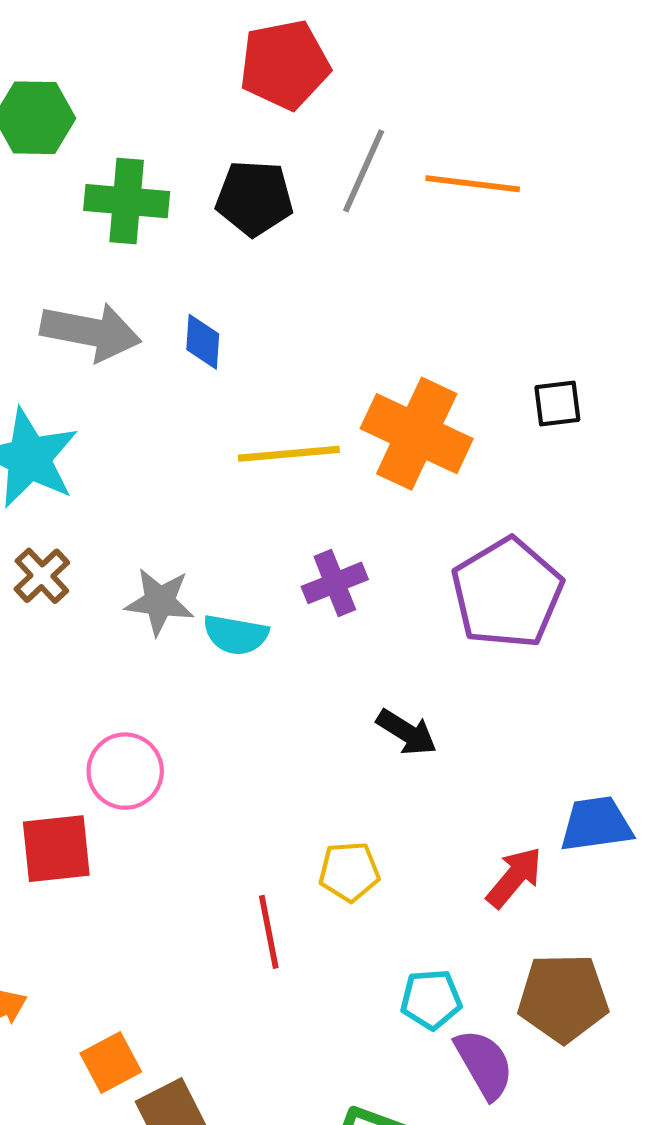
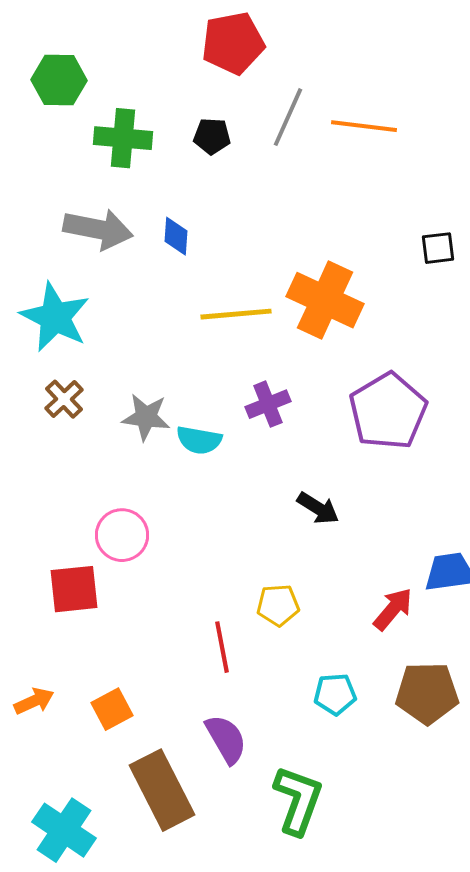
black pentagon: (254, 198) -> (212, 136), size x0.7
black square: (557, 403) -> (438, 248), moved
orange square: (111, 1063) -> (112, 709), moved
purple semicircle: (484, 1064) -> (226, 739), moved

